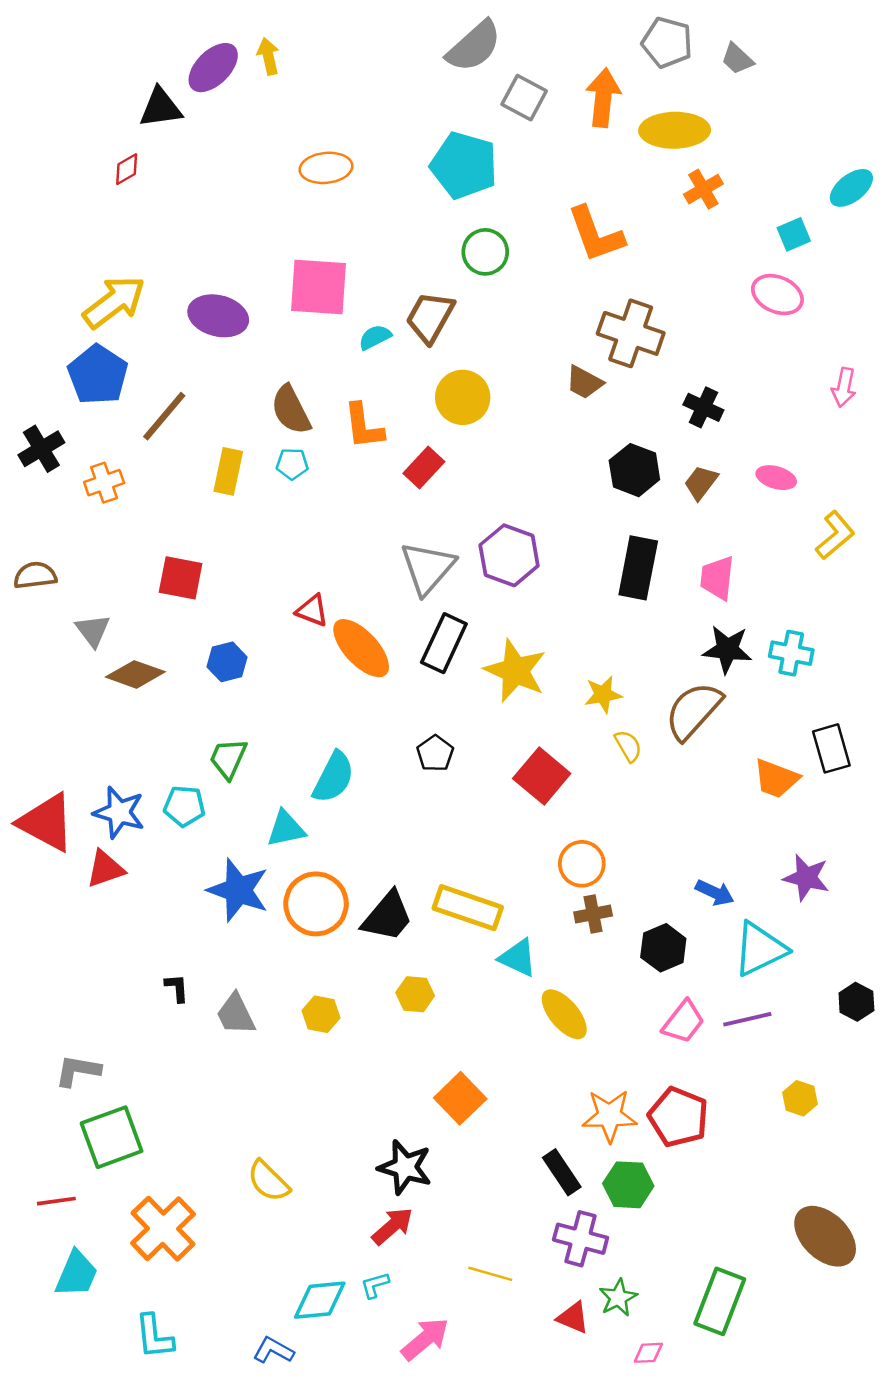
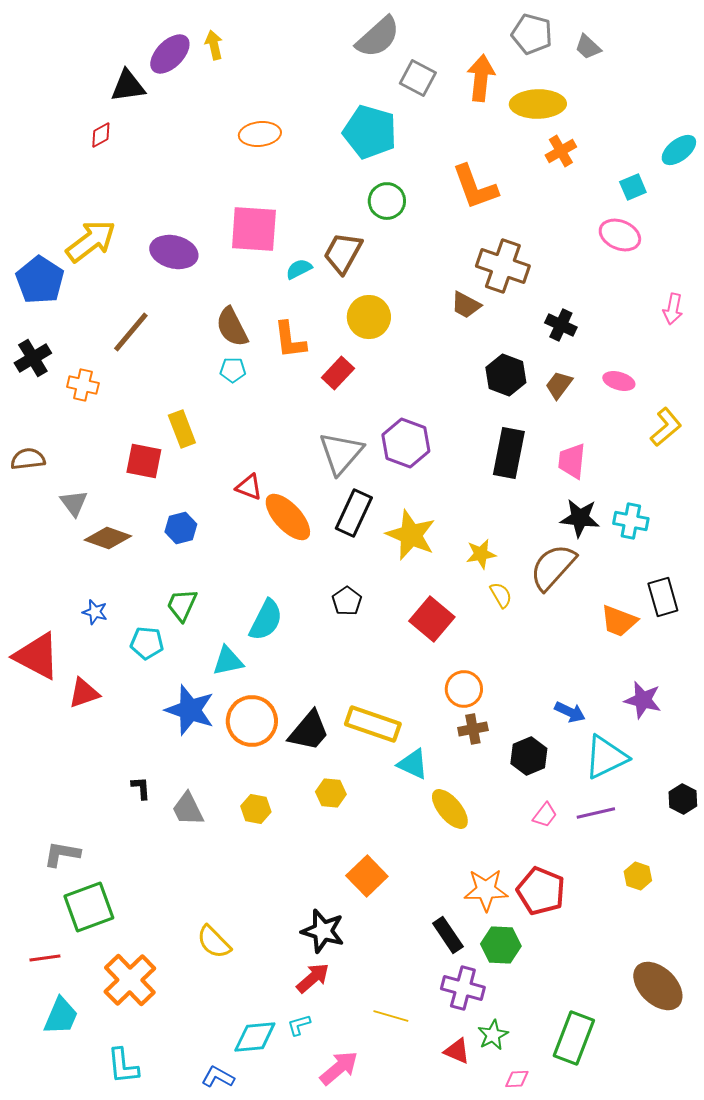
blue pentagon: (98, 375) -> (40, 280), moved
yellow rectangle: (228, 471) -> (182, 429), moved, turned -33
orange cross: (104, 483) -> (83, 385), turned 32
blue star: (119, 812) -> (95, 612), moved, size x0.6
pink trapezoid: (683, 1022) -> (545, 815), size x0.7

